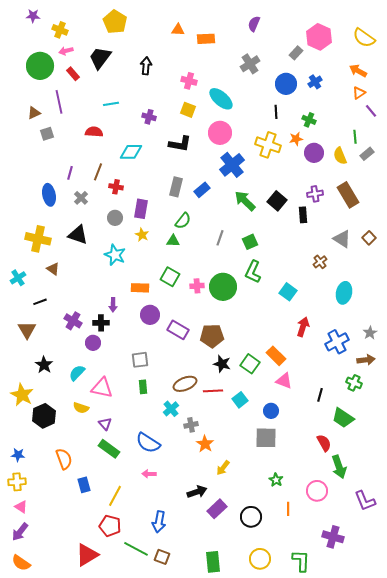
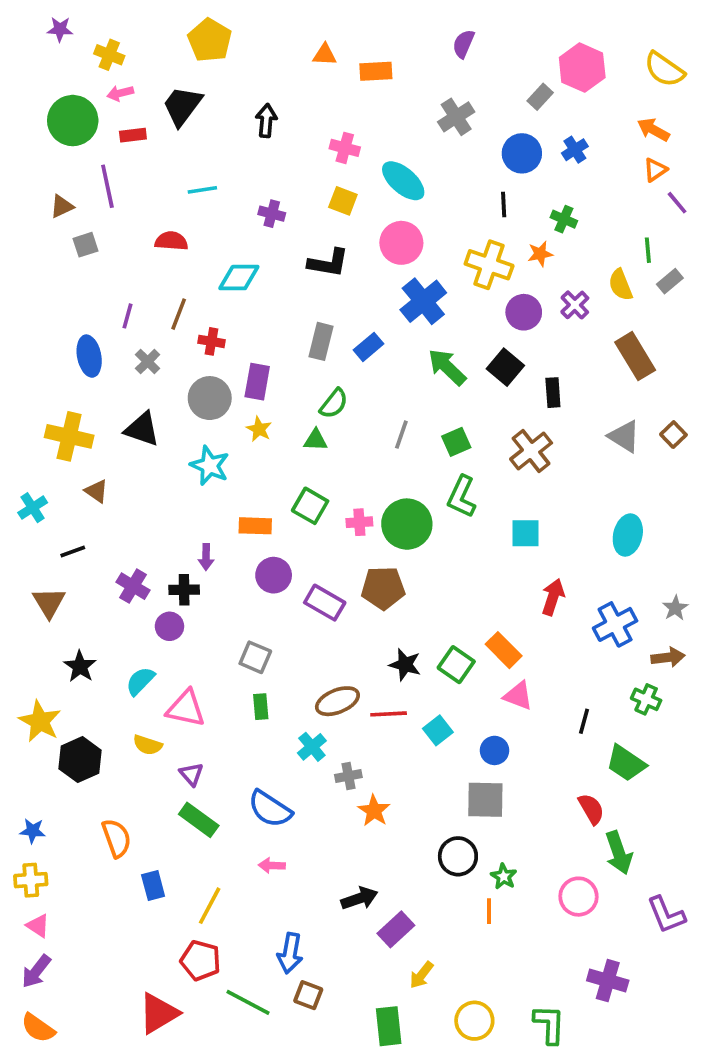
red rectangle: (73, 74) -> (133, 135), turned -56
purple circle: (314, 153) -> (524, 312), moved
purple cross: (315, 194) -> (575, 305), moved, turned -35
gray circle: (115, 218) -> (210, 398), size x1.5
brown cross: (320, 262) -> (531, 451), moved, size x1.6
cyan square: (288, 292) -> (526, 533), turned -36
brown pentagon: (212, 336) -> (383, 588), moved
gray square: (140, 360) -> (255, 657), turned 30
yellow arrow: (223, 468) -> (421, 975), moved
orange line: (288, 509) -> (489, 911), moved
black circle: (251, 517) -> (458, 856), moved
brown square: (162, 557) -> (308, 995), moved

